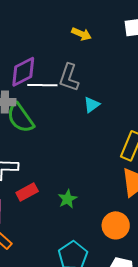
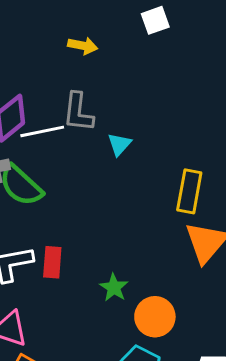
red rectangle: (27, 192) -> (52, 262), moved, turned -45
orange circle: (116, 225) -> (155, 317), moved

